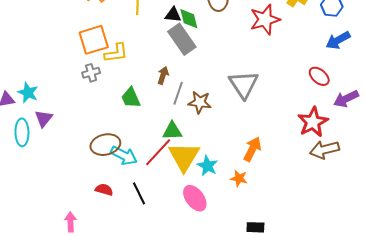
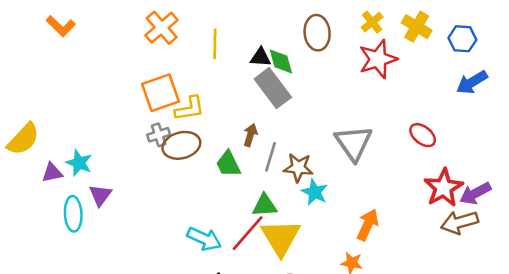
red ellipse: (319, 76) -> (423, 135), moved
green trapezoid: (131, 98) -> (228, 164), moved
purple arrow: (346, 99) -> (475, 193), moved
brown ellipse: (105, 145) -> (181, 145), moved
cyan star: (207, 166) -> (315, 192), moved

